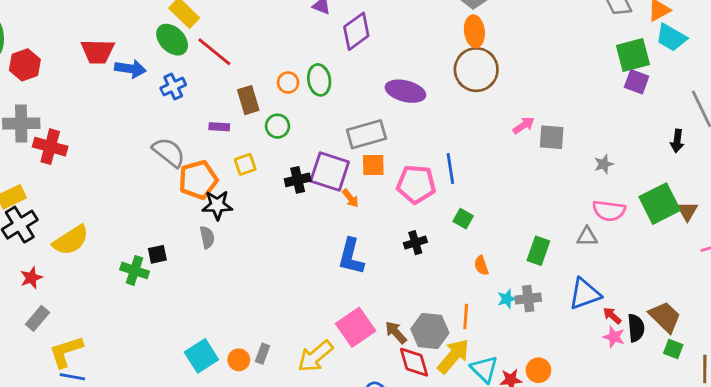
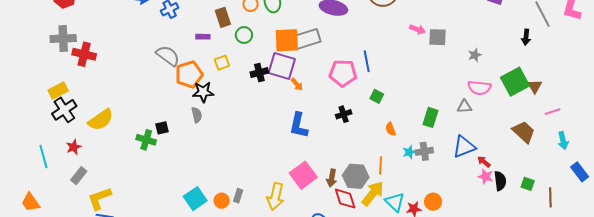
pink arrow: (524, 125) -> (417, 29), turned 56
orange square: (373, 165) -> (287, 40), moved, size x1.5
brown trapezoid: (665, 317) -> (524, 132), moved
black semicircle: (636, 328) -> (500, 181), moved
brown arrow: (396, 332) -> (332, 178), turned -126
yellow arrow: (315, 356) -> (275, 196), turned -36

